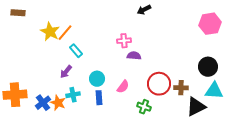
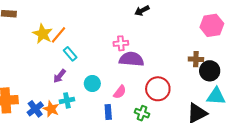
purple semicircle: (134, 56) -> (131, 59), size x1.6
brown cross: (181, 88) -> (196, 59), moved
blue rectangle: (99, 98) -> (108, 112), moved

